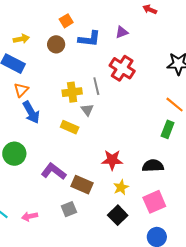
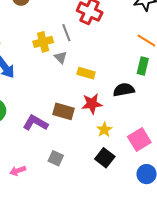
yellow rectangle: (70, 127) -> (86, 73), moved
black semicircle: (153, 166) -> (124, 90), moved
brown rectangle: (82, 185) -> (63, 111), moved
gray square: (69, 209) -> (56, 158), turned -35

